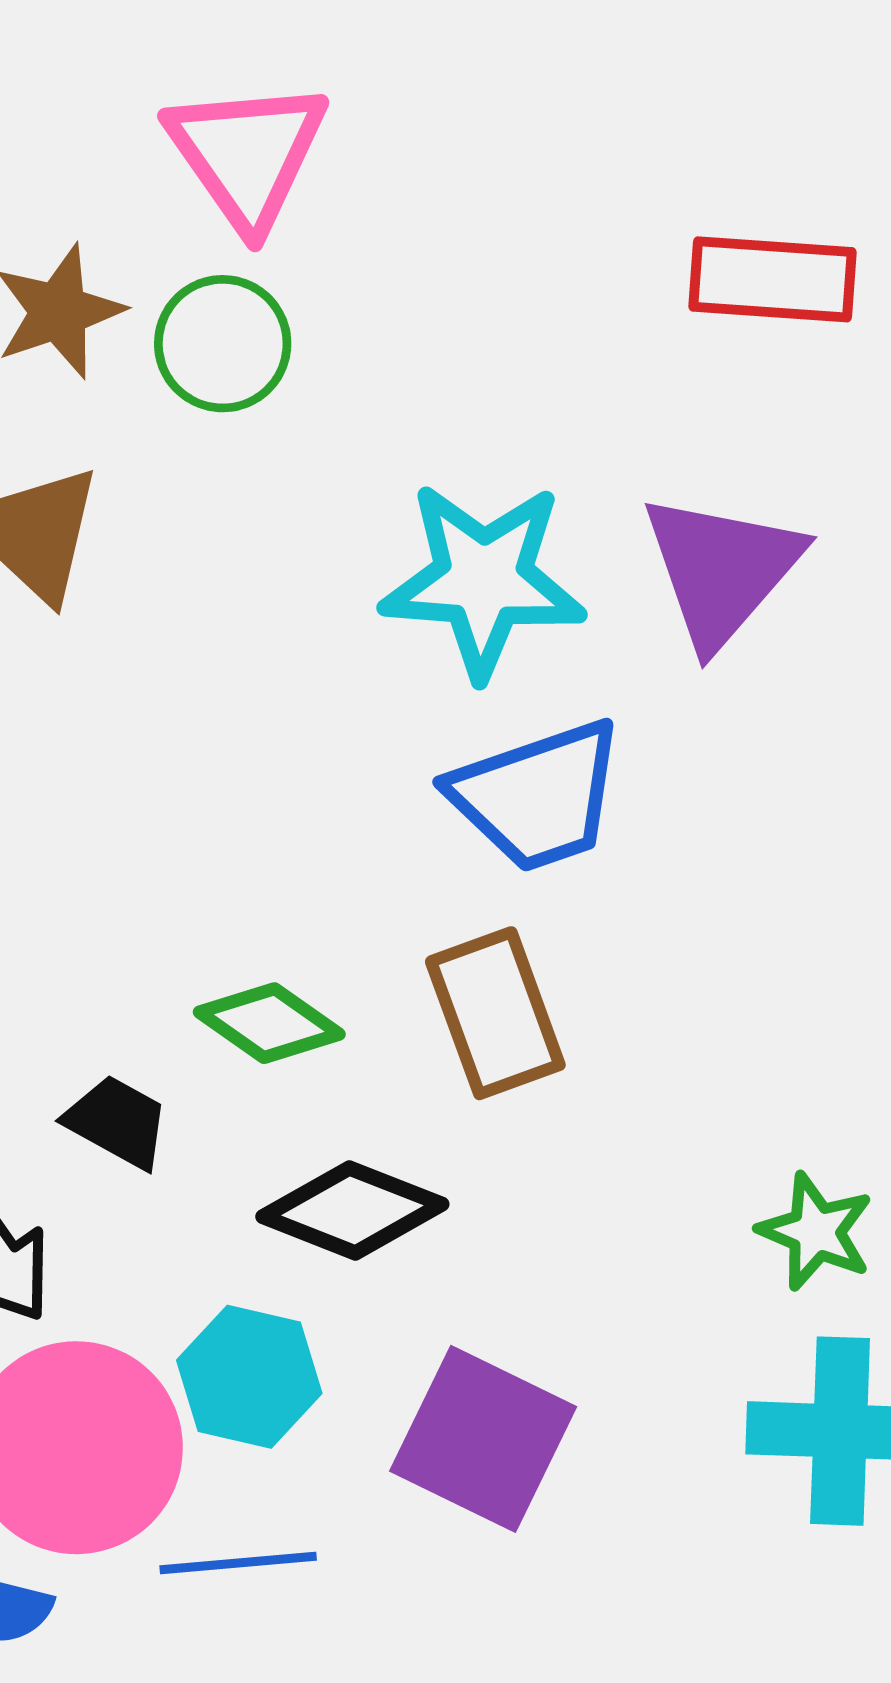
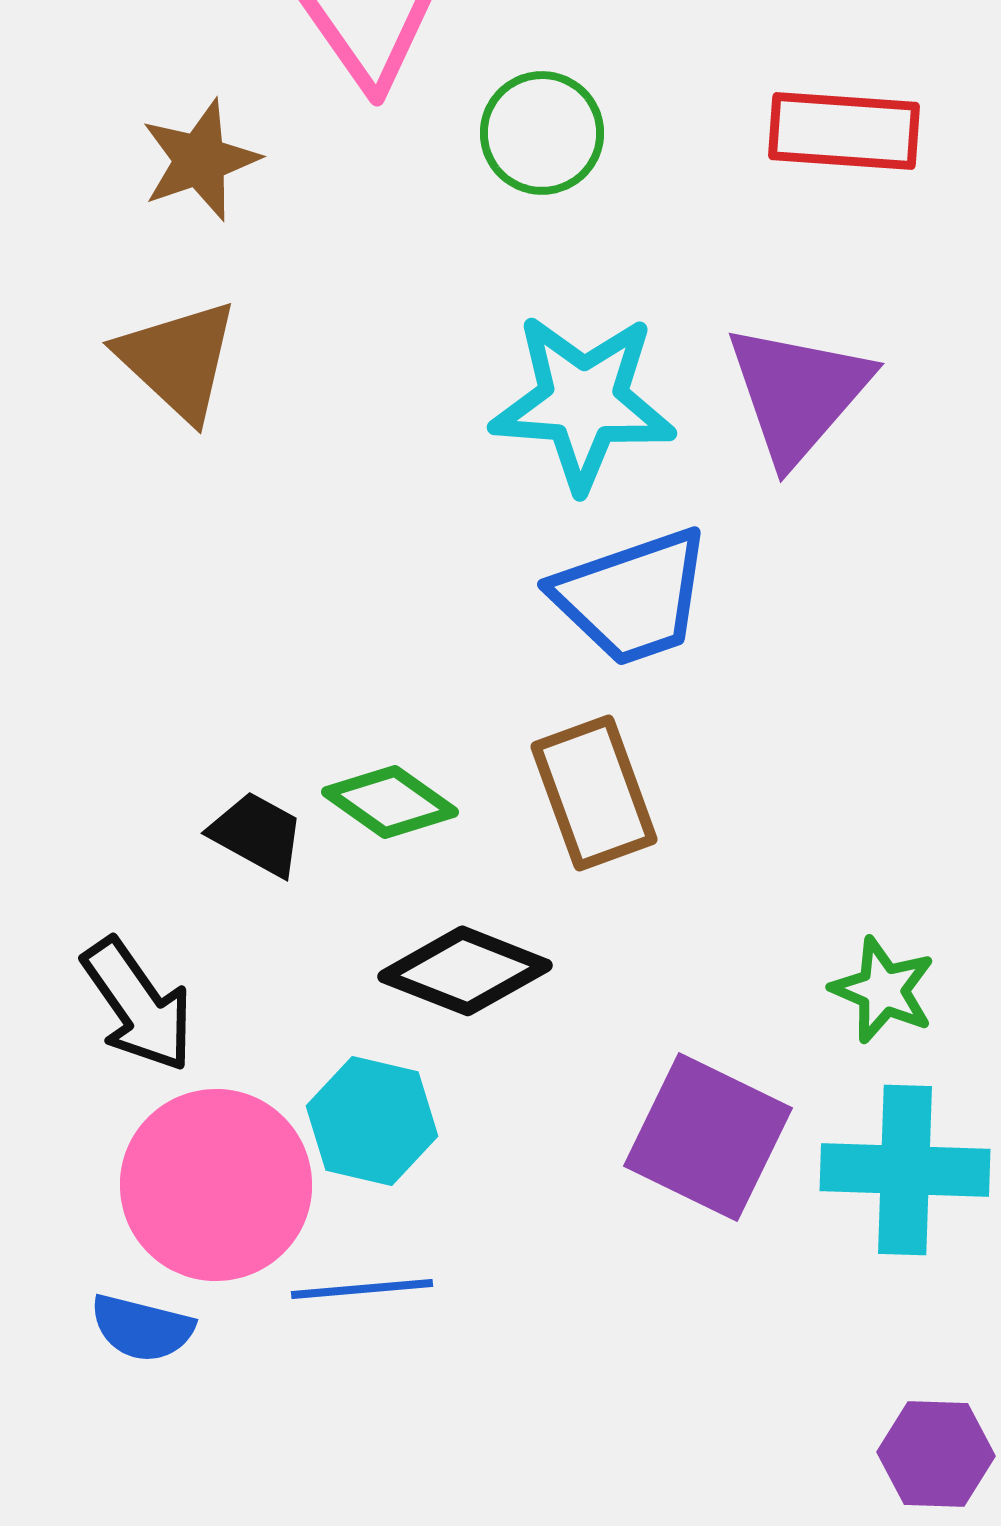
green circle: (223, 344) -> (542, 133), moved
black trapezoid: (117, 1122) -> (257, 834), moved
purple square: (483, 1439) -> (708, 1137), moved

